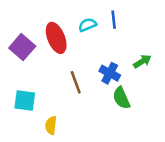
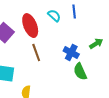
cyan semicircle: (87, 25) -> (54, 16), turned 64
brown line: (76, 82) -> (36, 53), moved

